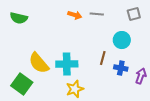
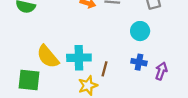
brown line: (103, 58) -> (104, 69), moved
green square: (22, 84) -> (29, 80), turned -30

